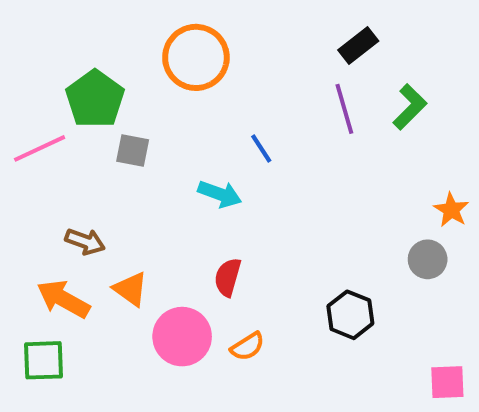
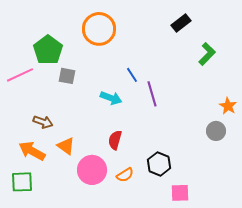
purple line: (344, 109) -> (152, 94), moved
black hexagon: (350, 315) -> (159, 164), moved
pink square: (447, 382) -> (180, 193), moved

